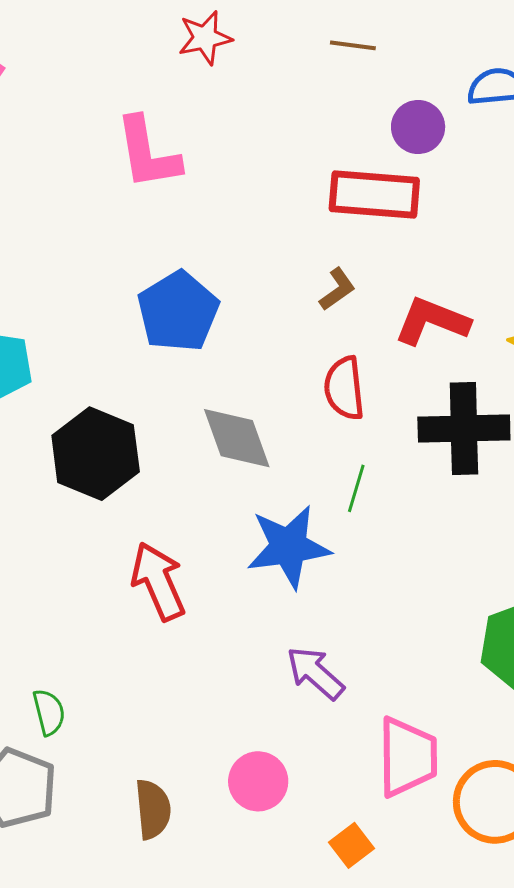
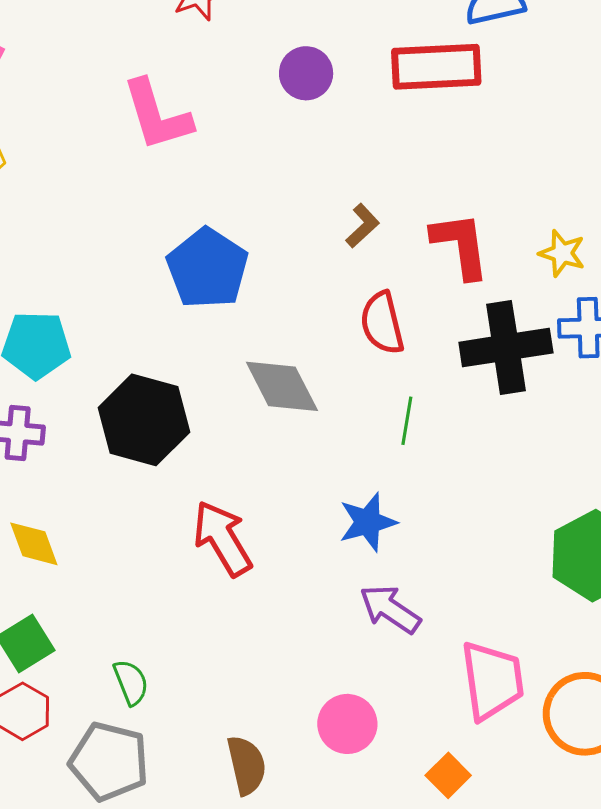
purple circle: (418, 127) -> (306, 73), moved
red rectangle: (374, 195) -> (436, 67), moved
red L-shape: (432, 321) -> (460, 245), turned 68
blue star: (289, 547) -> (368, 522), moved, size x0.7

